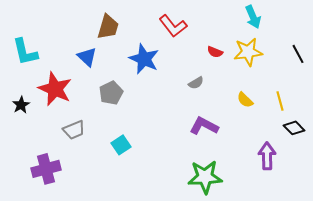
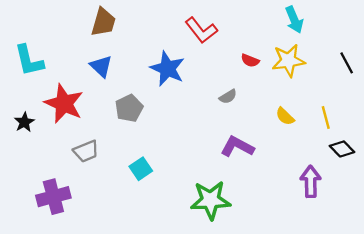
brown trapezoid: (108, 27) -> (103, 22), moved
green star: (205, 177) -> (211, 200), moved

